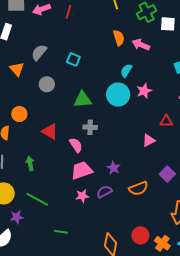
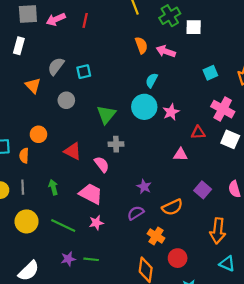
cyan square: (73, 59) -> (84, 72), moved, turned -32
pink star: (144, 91) -> (171, 112), moved
green triangle: (83, 100) -> (106, 115), turned -42
pink triangle: (149, 140) -> (180, 155), turned 32
pink trapezoid: (82, 170) -> (91, 194), moved, turned 50
pink star: (82, 196) -> (96, 223), moved
purple star: (17, 217) -> (68, 259), moved
orange cross: (162, 243) -> (156, 236), moved

